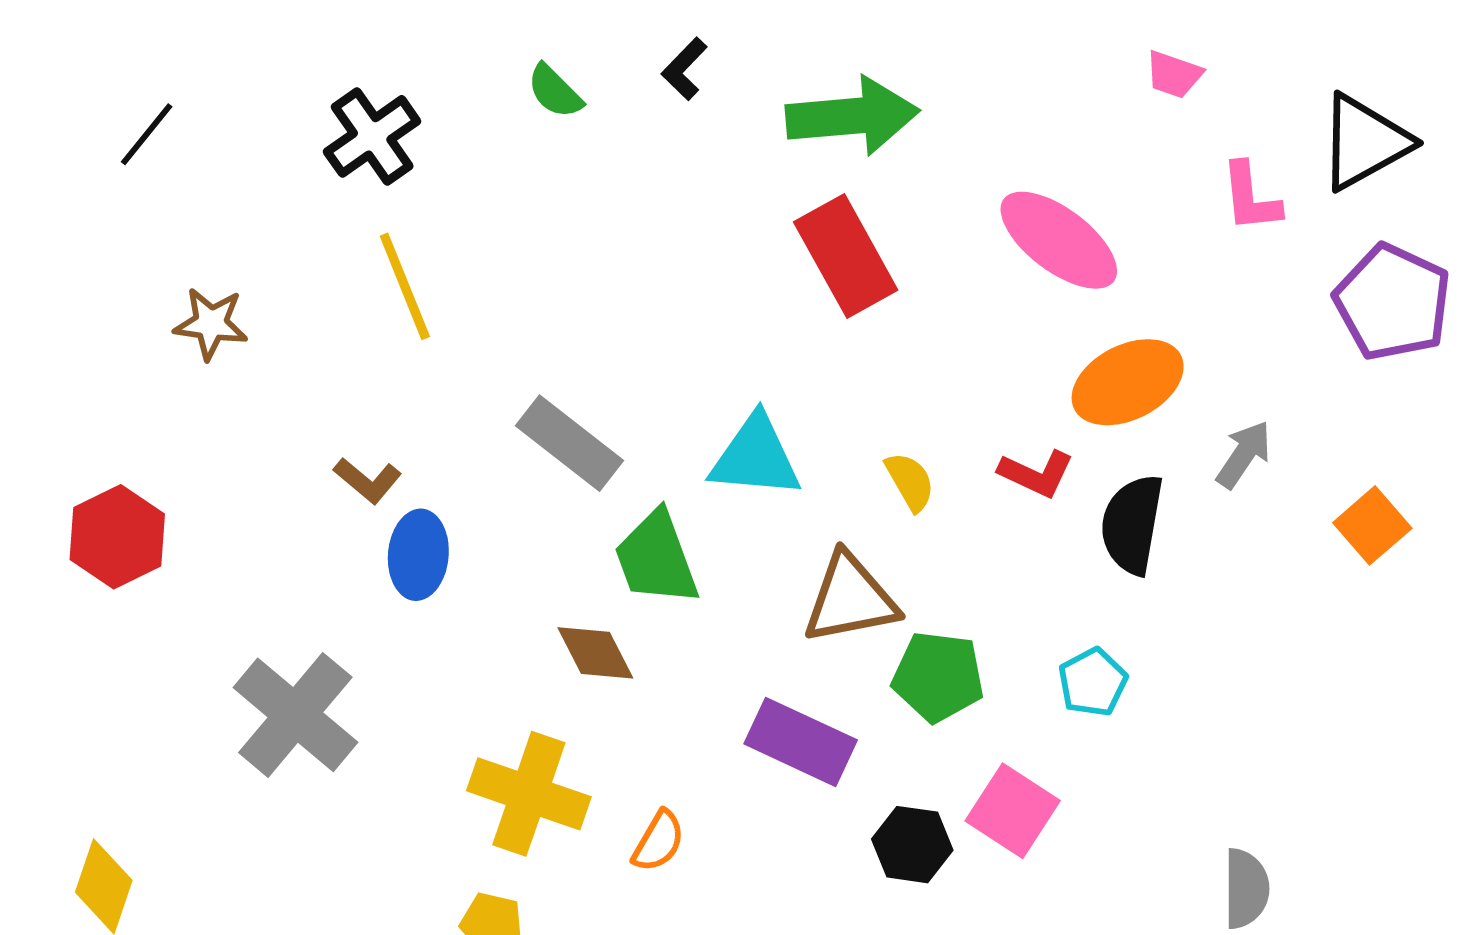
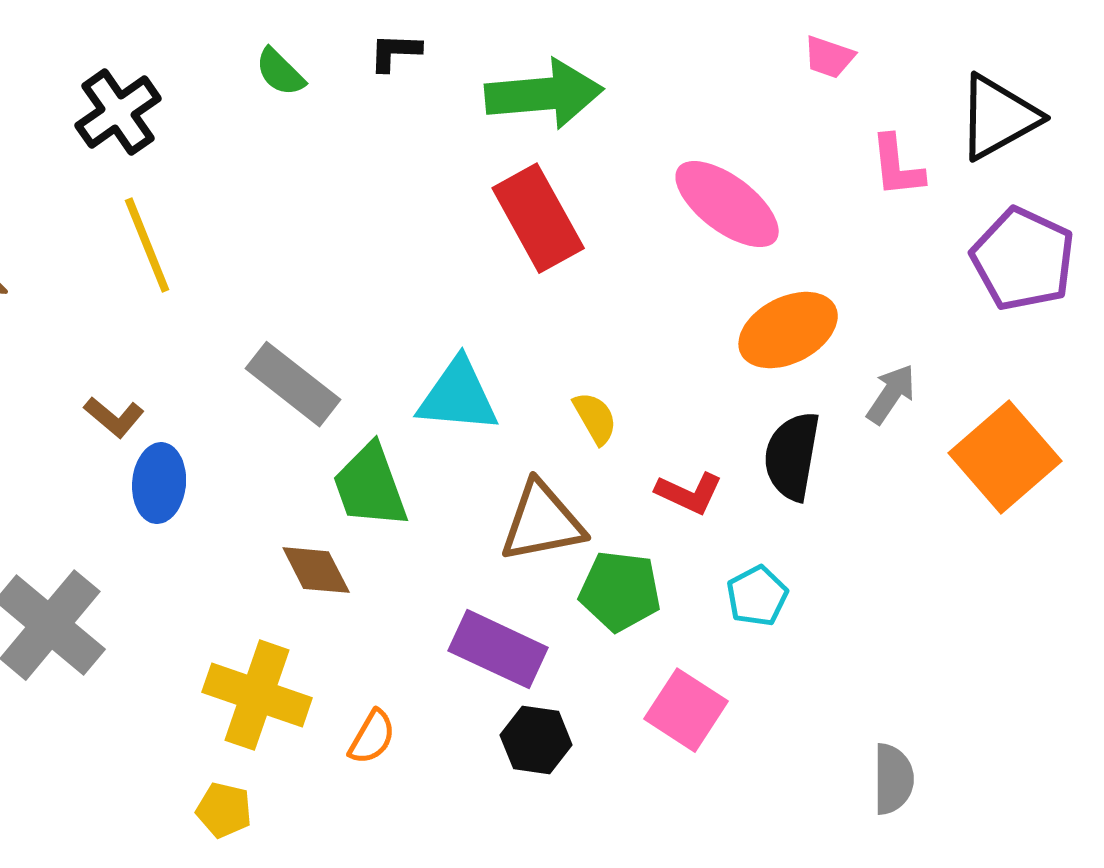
black L-shape: (684, 69) -> (395, 52), turned 48
red L-shape: (1036, 474) -> (689, 493), moved
orange square: (1372, 525) -> (1005, 457), size x1.6
black hexagon: (912, 845) -> (536, 740), moved

